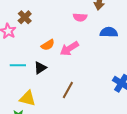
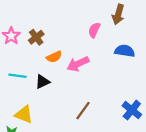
brown cross: (25, 17) -> (36, 37), moved
pink semicircle: (80, 17) -> (94, 30), turned 104
brown line: (68, 90) -> (83, 111), moved

